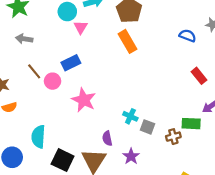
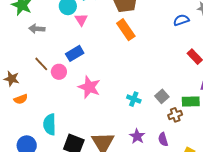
blue semicircle: (188, 36) -> (181, 20), turned -35
gray arrow: (24, 39) -> (37, 29), moved
gray square: (148, 127) -> (162, 96), moved, turned 32
purple semicircle: (107, 138) -> (163, 139), moved

